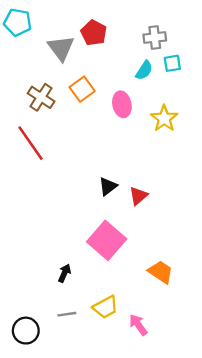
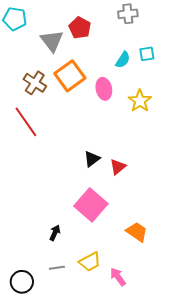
gray cross: (155, 38) -> (128, 14), moved
orange square: (82, 89) -> (70, 76), size x1.4

